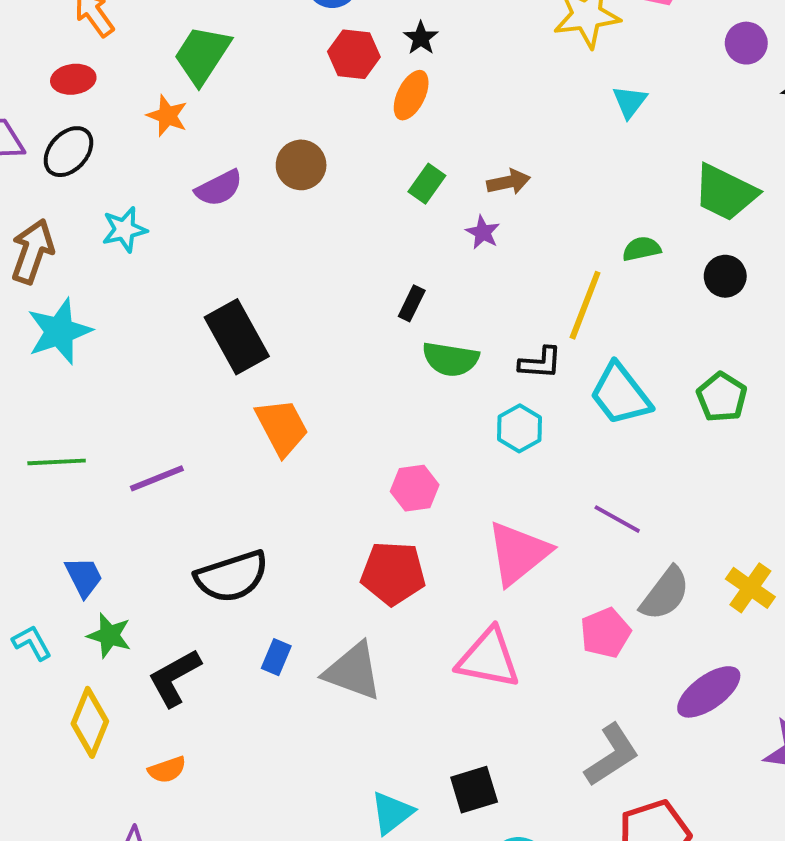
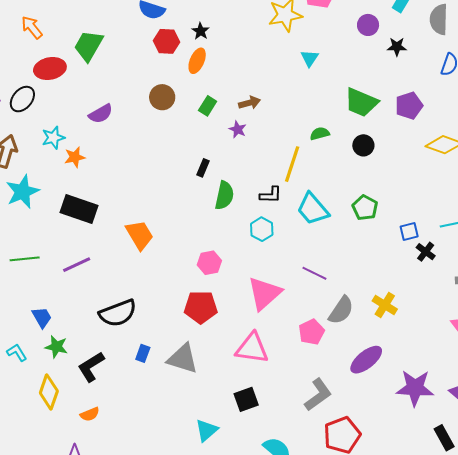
red ellipse: (73, 79) -> (50, 69), moved, size x1.4
orange star: (167, 116) -> (75, 157), moved, turned -30
brown circle: (301, 165) -> (162, 97), moved
black rectangle: (237, 337) -> (79, 209), moved, turned -39
green semicircle: (451, 359) -> (224, 195), turned -84
black square: (474, 790) -> (246, 399), moved

